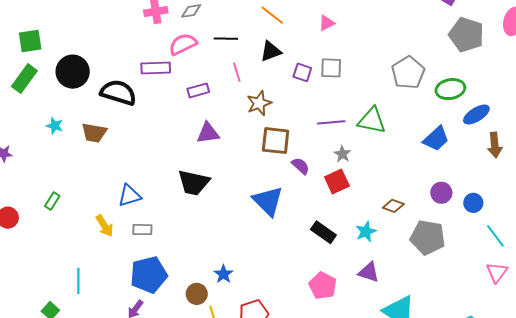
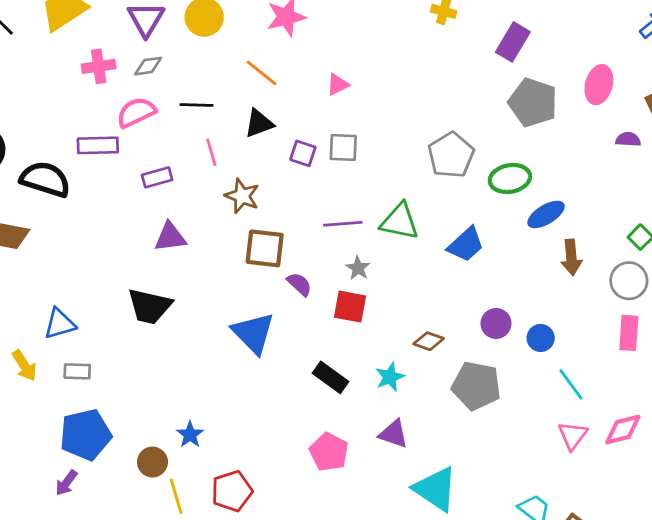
brown star: (259, 103) -> (242, 196), turned -30
blue trapezoid: (436, 139) -> (466, 245), moved
red square: (337, 182) -> (350, 307), turned 35

